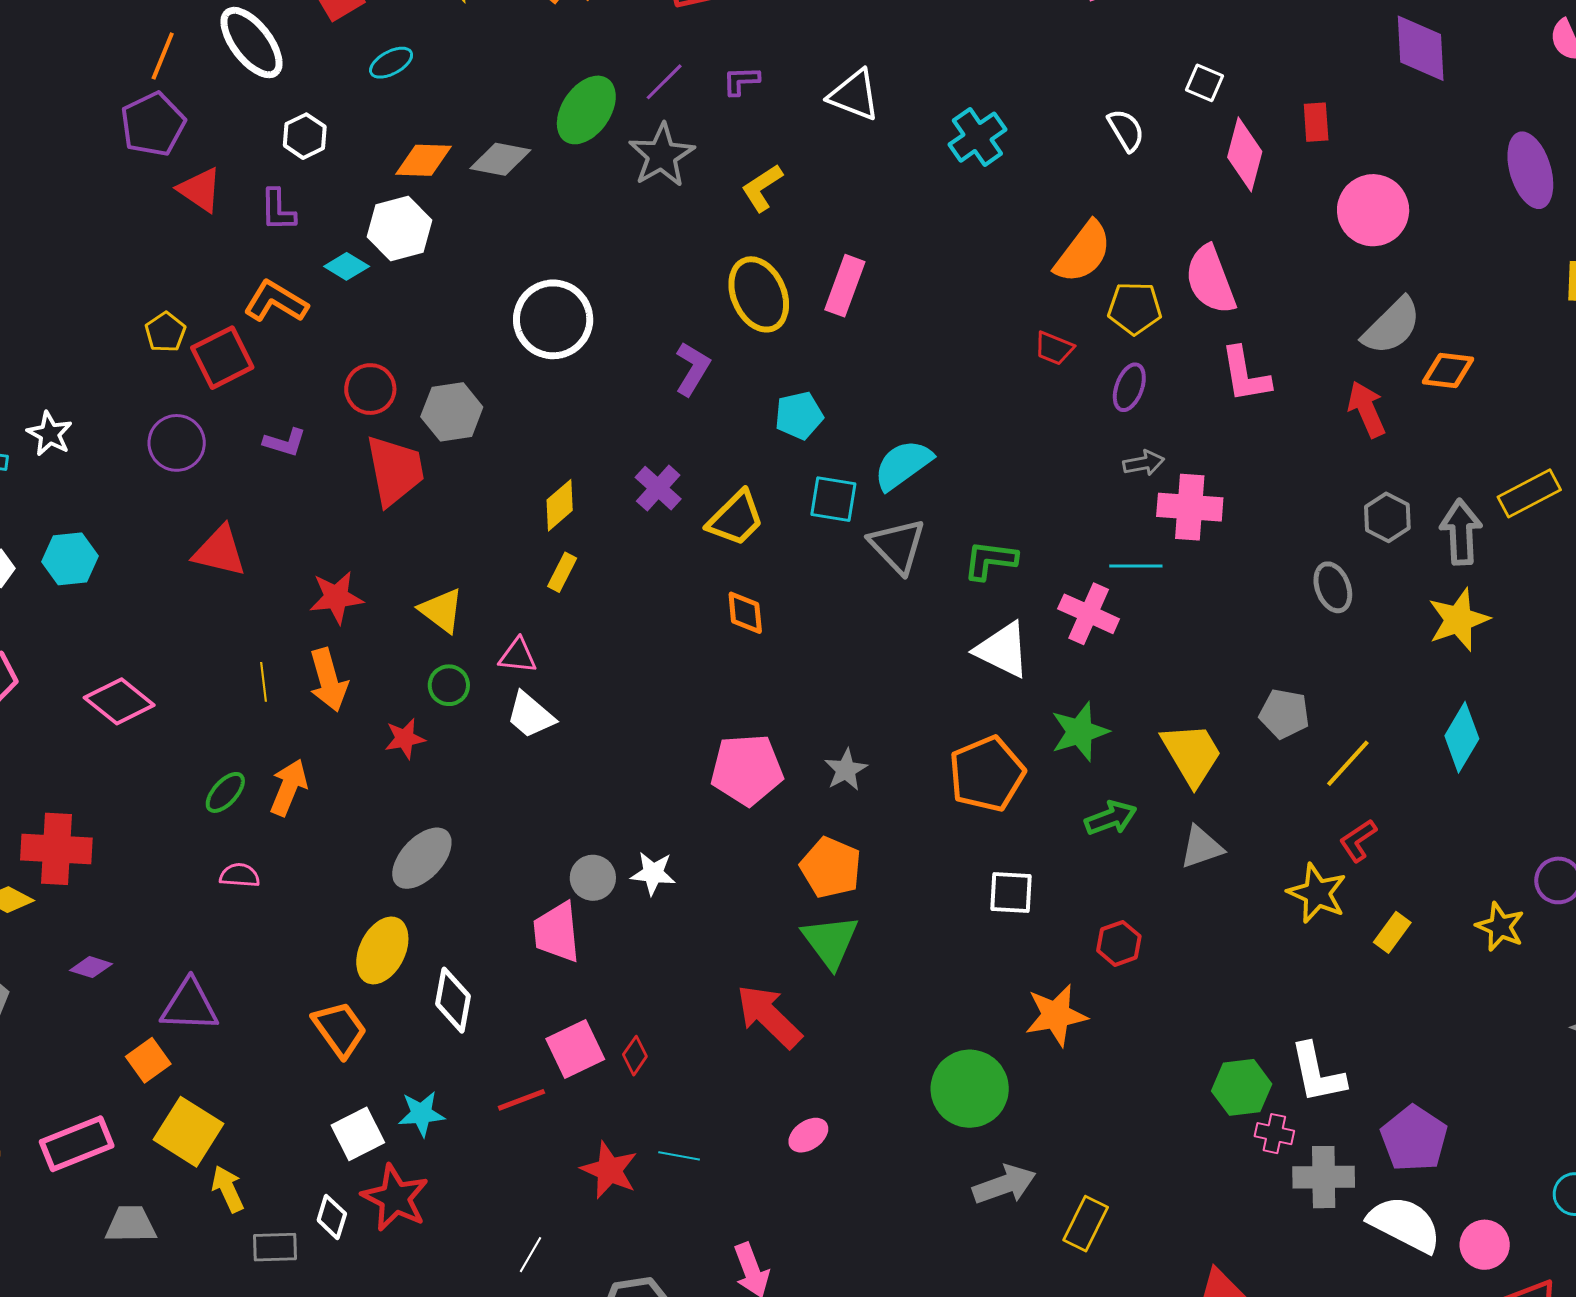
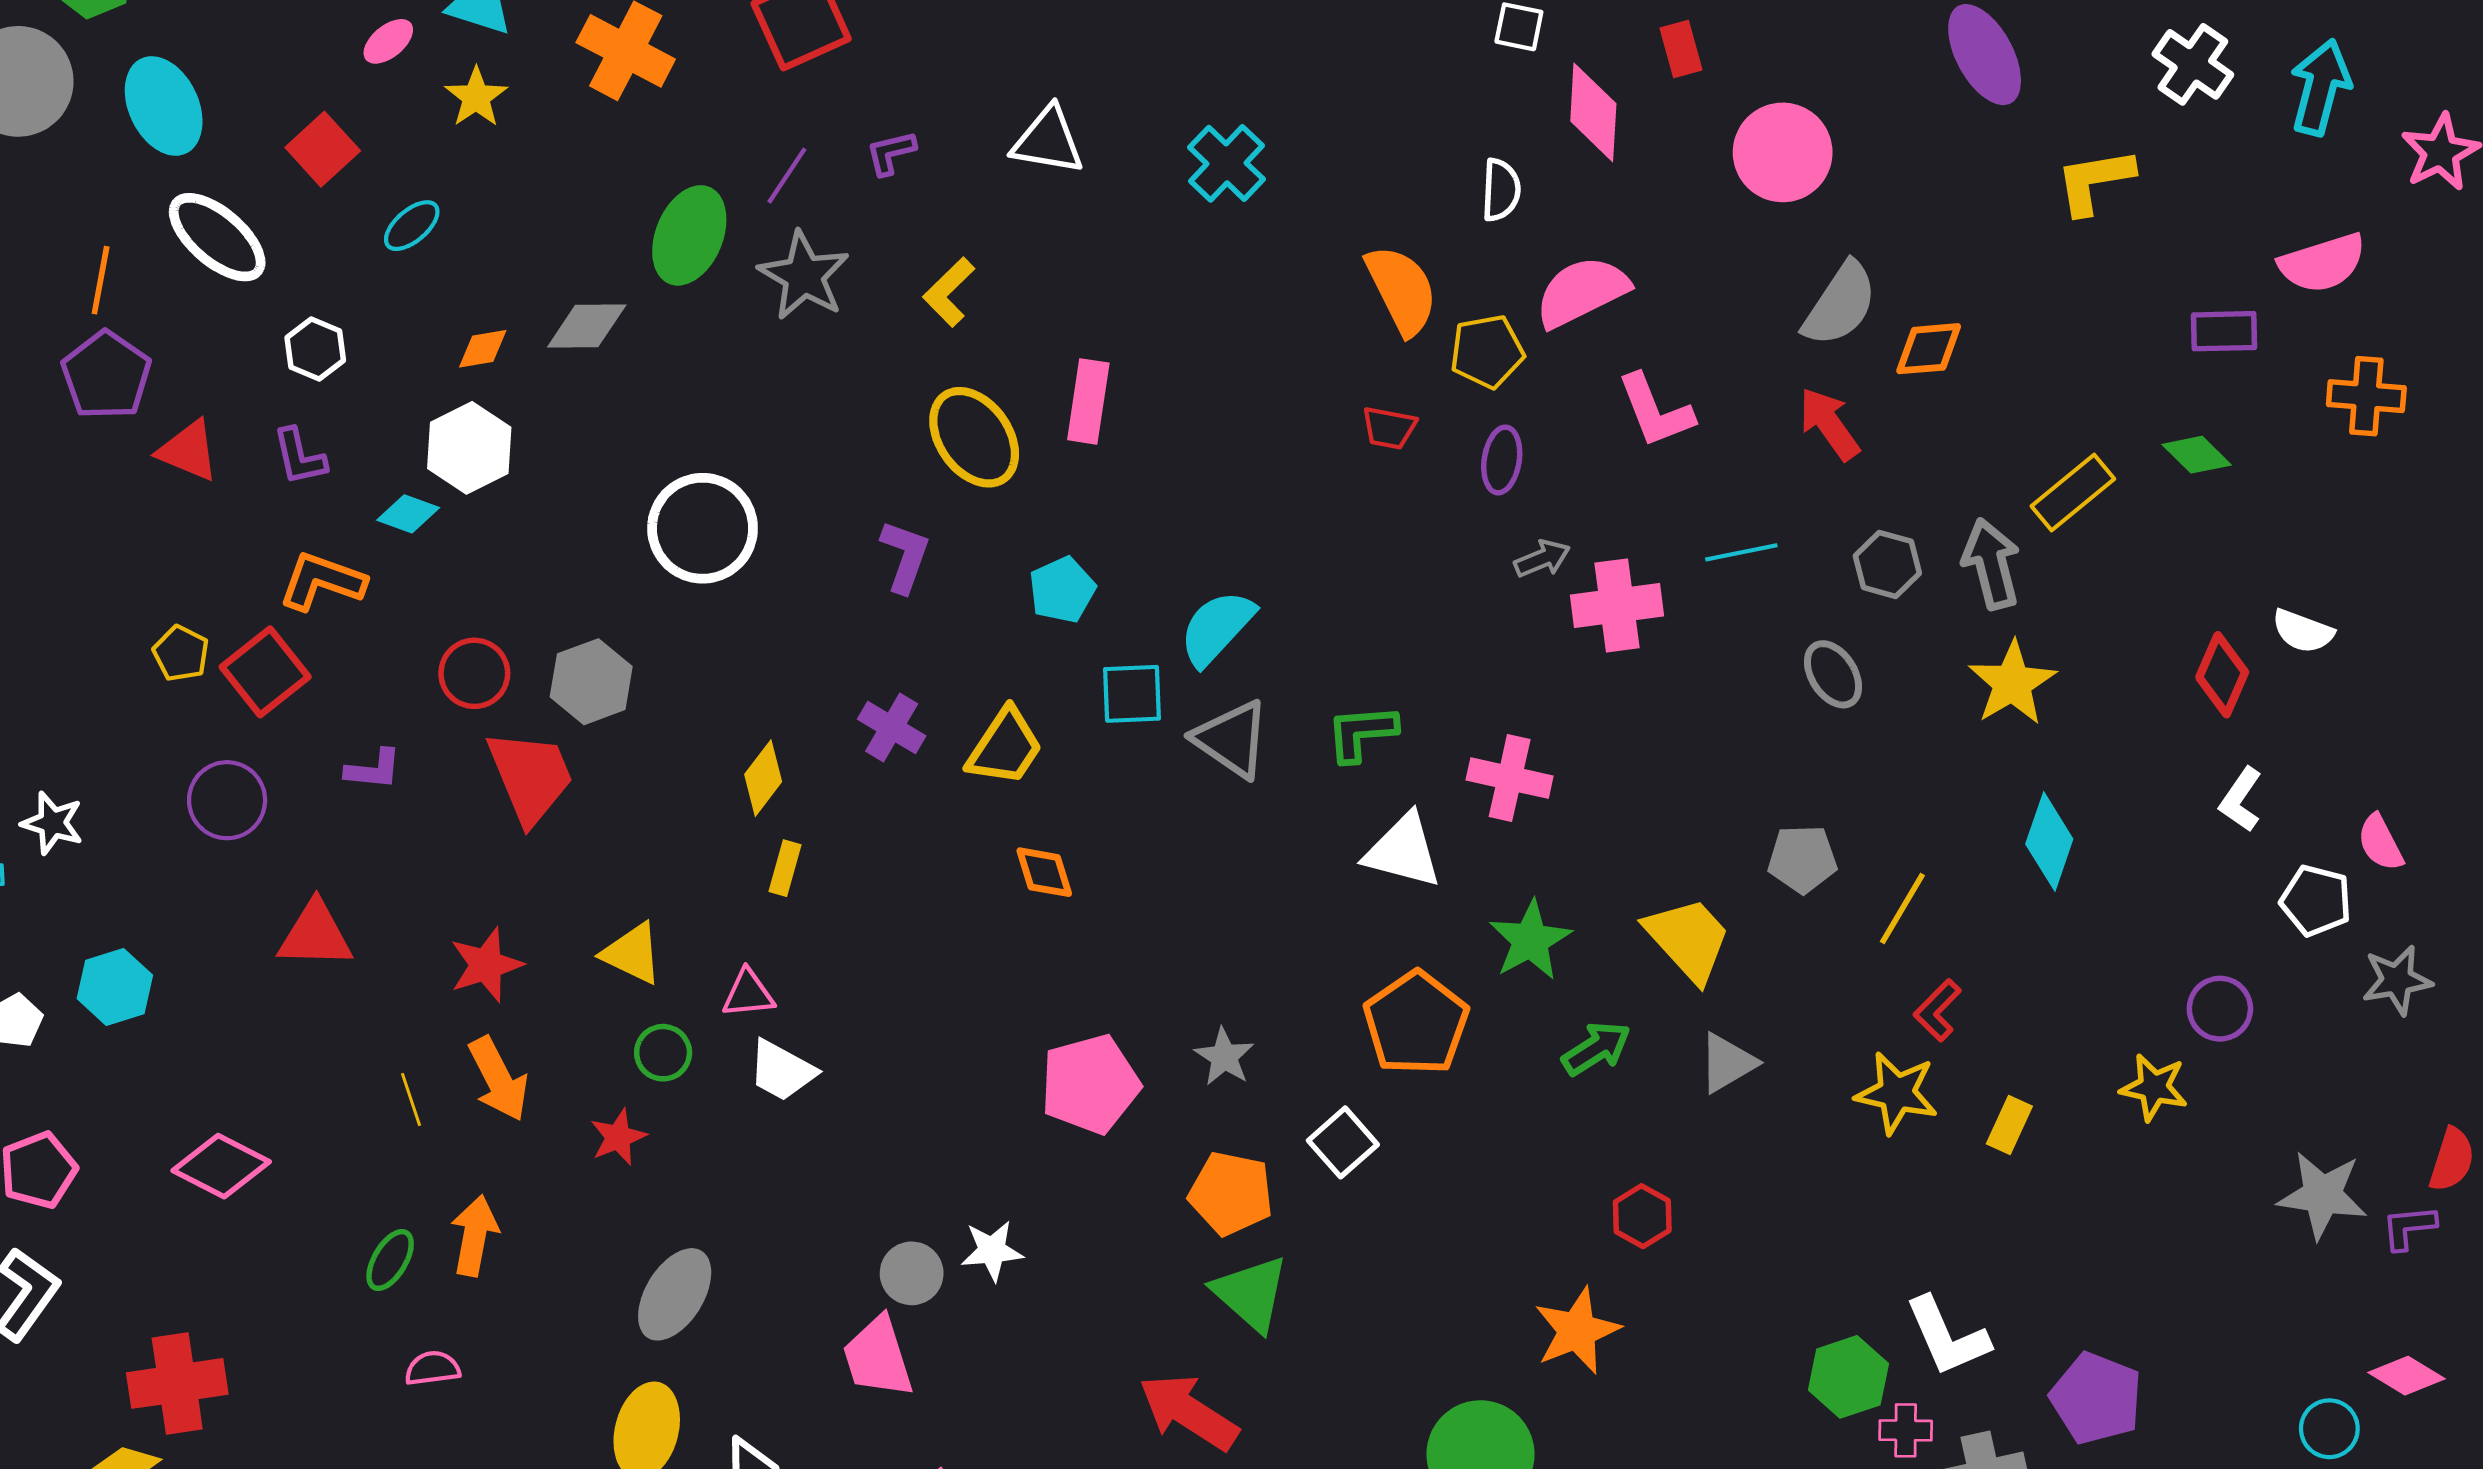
white semicircle: (1126, 130) -> (1501, 190), moved, turned 45
orange diamond: (423, 160) -> (483, 349), size x0.7
orange semicircle: (1083, 252) -> (1402, 290), turned -52
pink semicircle: (1210, 280) -> (1582, 292), turned 96
cyan line: (1136, 566) -> (1741, 552), moved
white square: (1011, 893) -> (1343, 1142), moved, turned -33

